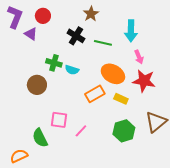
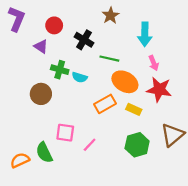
brown star: (91, 14) -> (111, 15), moved
red circle: (43, 16) -> (54, 25), moved
purple triangle: (31, 34) -> (41, 46), moved
green line: (103, 43) -> (109, 59), moved
orange semicircle: (19, 156) -> (20, 160), moved

